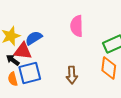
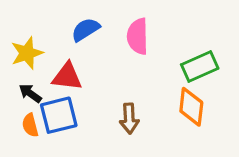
blue semicircle: (34, 38) -> (86, 30), moved
red triangle: (23, 51) -> (67, 77), moved

